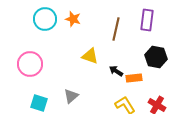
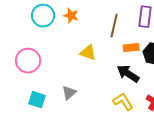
black arrow: (116, 71) -> (128, 74), moved, size x1.6
orange rectangle: (134, 78) -> (131, 48), moved

